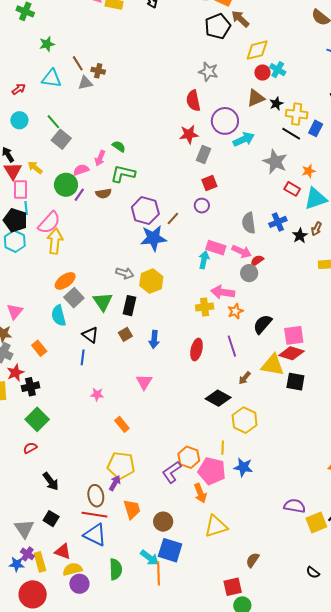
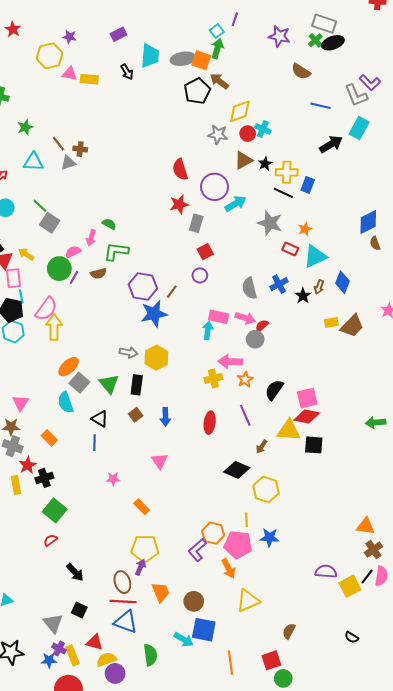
gray star: (208, 72) -> (218, 135), moved
orange line: (158, 573) -> (230, 663), moved

